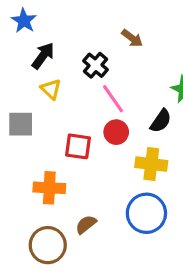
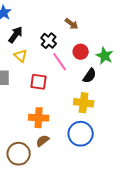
red circle: (116, 132) -> (81, 52), moved
red square: (78, 146) -> (39, 82), moved
orange cross: (49, 188) -> (39, 118), moved

